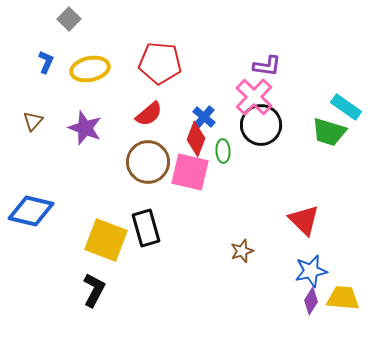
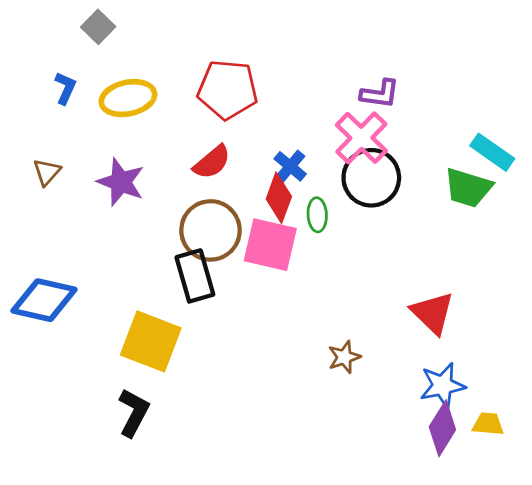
black rectangle: (146, 228) -> (195, 276), moved
yellow trapezoid: (343, 298) -> (488, 424), size x0.7
purple diamond: (311, 301) -> (442, 428), size x1.4

